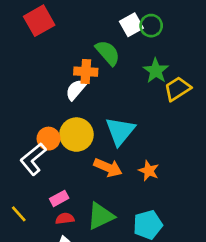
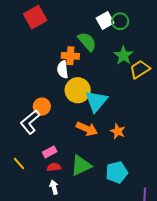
white semicircle: (76, 90) -> (63, 69), turned -48
yellow circle: (76, 135) -> (78, 90), moved

